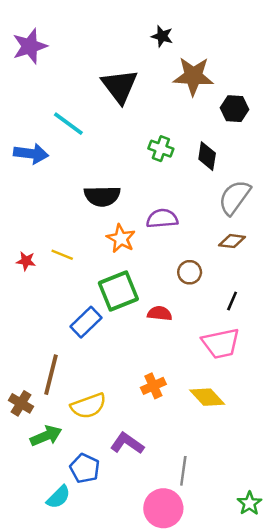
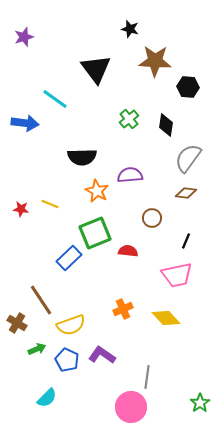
purple star: (30, 46) -> (24, 37), size x0.7
green cross: (161, 149) -> (129, 119), turned 30
brown line: (51, 375) -> (41, 300), turned -48
green arrow: (46, 436) -> (37, 349), size x0.7
blue pentagon: (85, 468) -> (67, 360), moved

